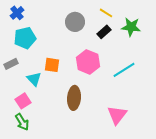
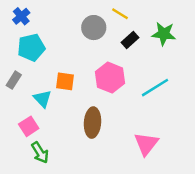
yellow line: (106, 13) -> (120, 14), moved
gray rectangle: (11, 64) -> (14, 80), turned -32
green arrow: (22, 122) -> (40, 153), moved

